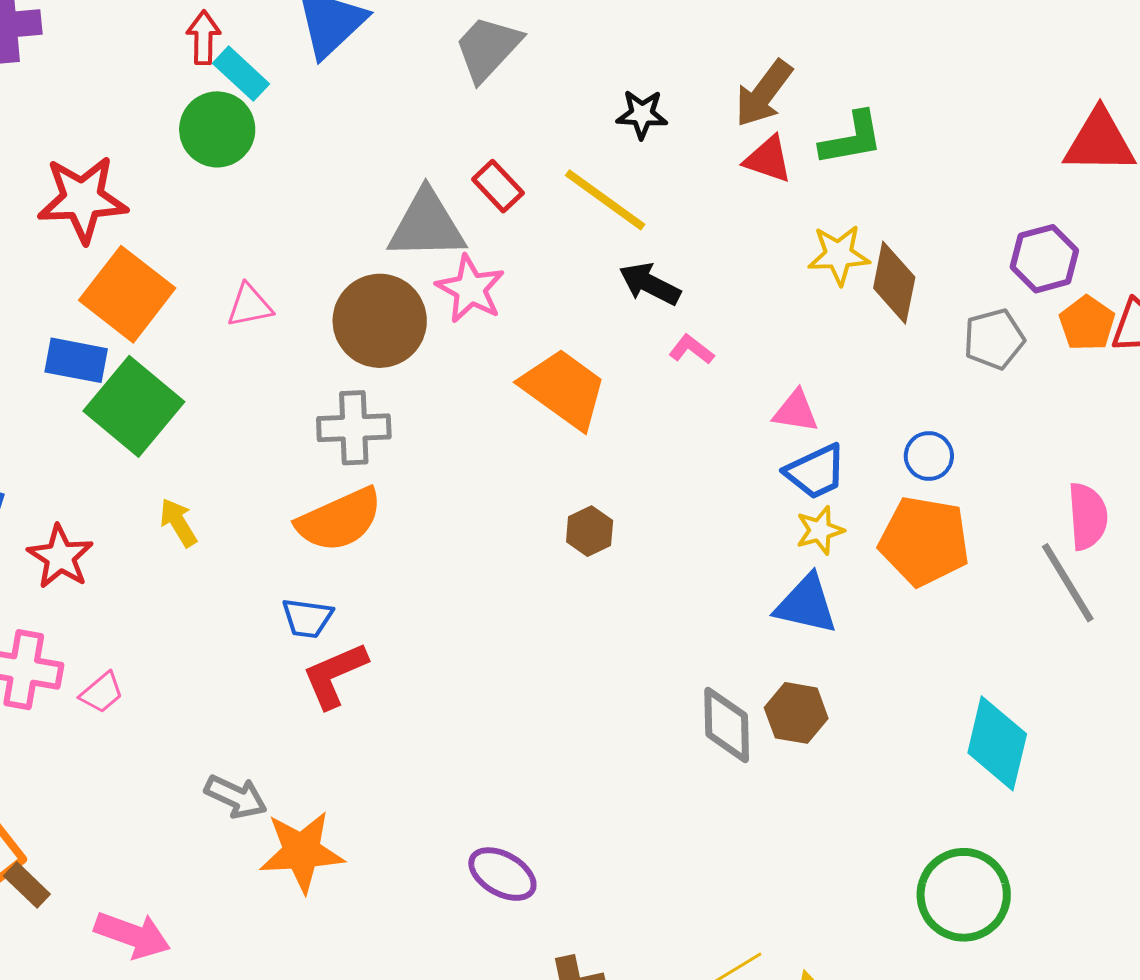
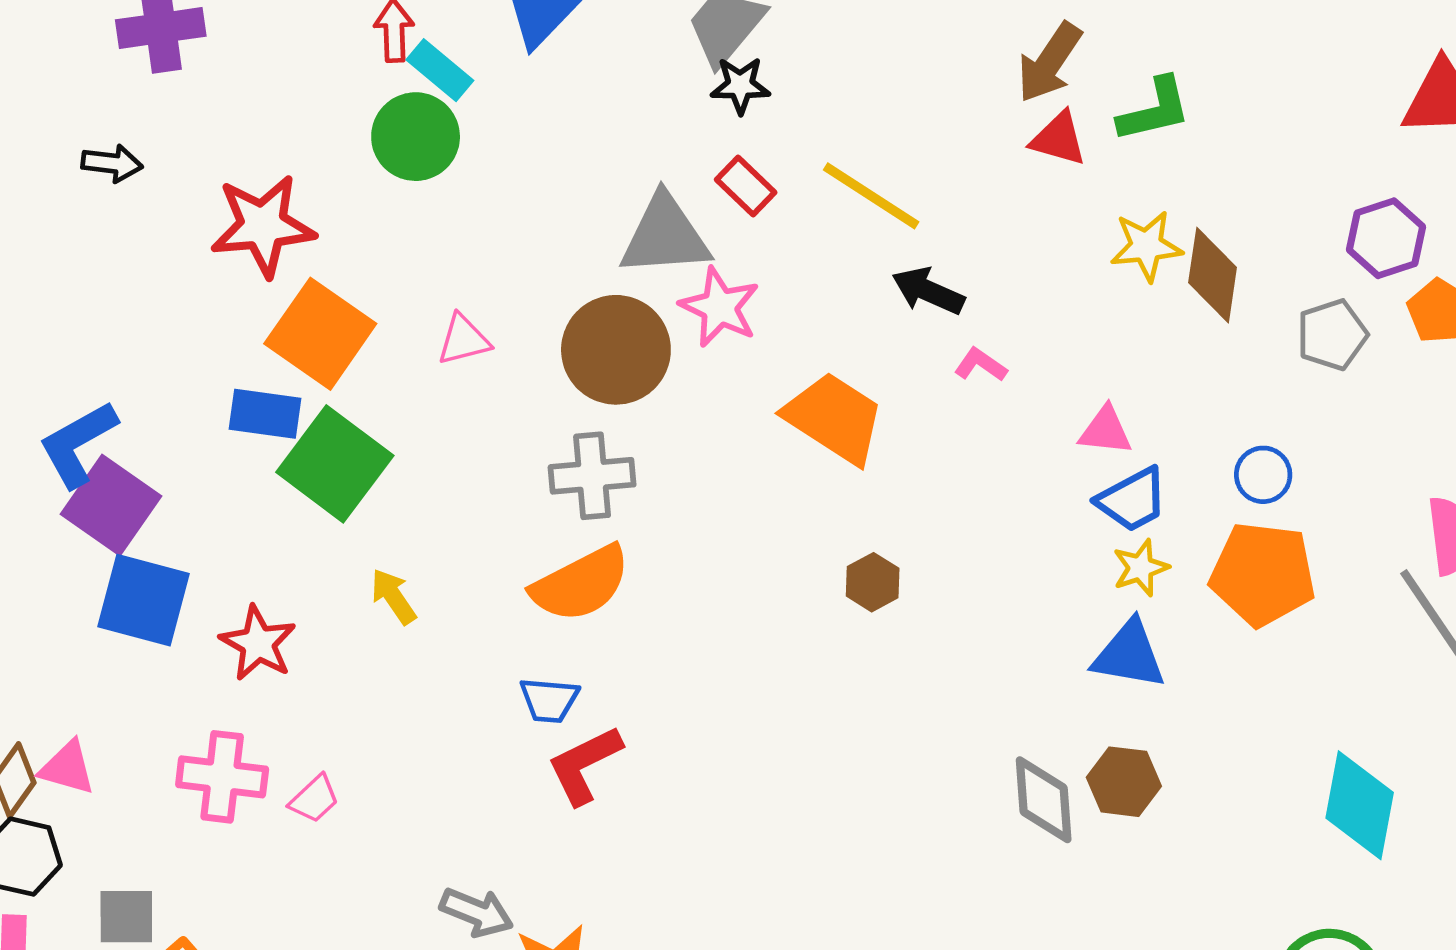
black star: (642, 114) -> (740, 85), moved

